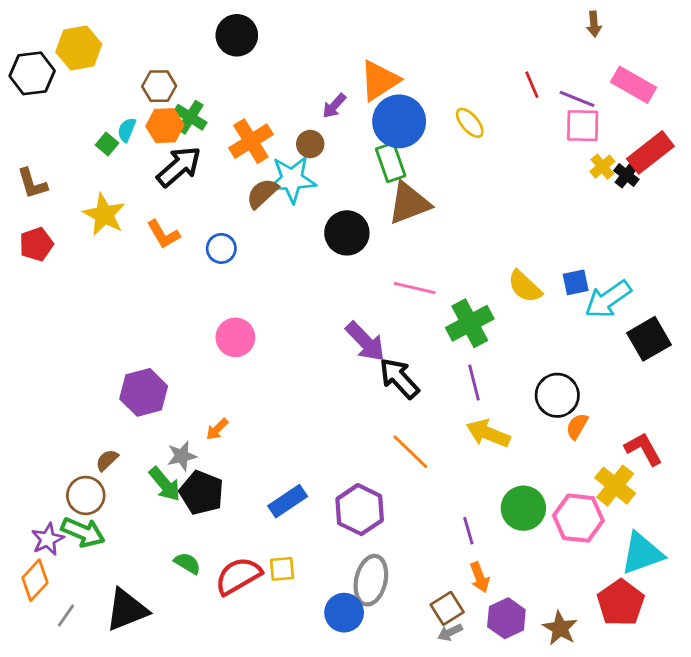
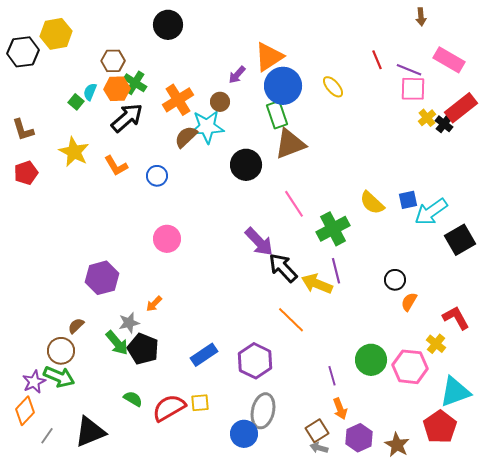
pink line: (415, 288) -> (294, 204), turned 44
black circle: (557, 395) -> (395, 280), size x0.7
yellow arrow: (488, 433) -> (317, 284), moved
yellow cross: (615, 486) -> (436, 344), size x0.7
gray arrow: (450, 632) -> (319, 448), turned 42

